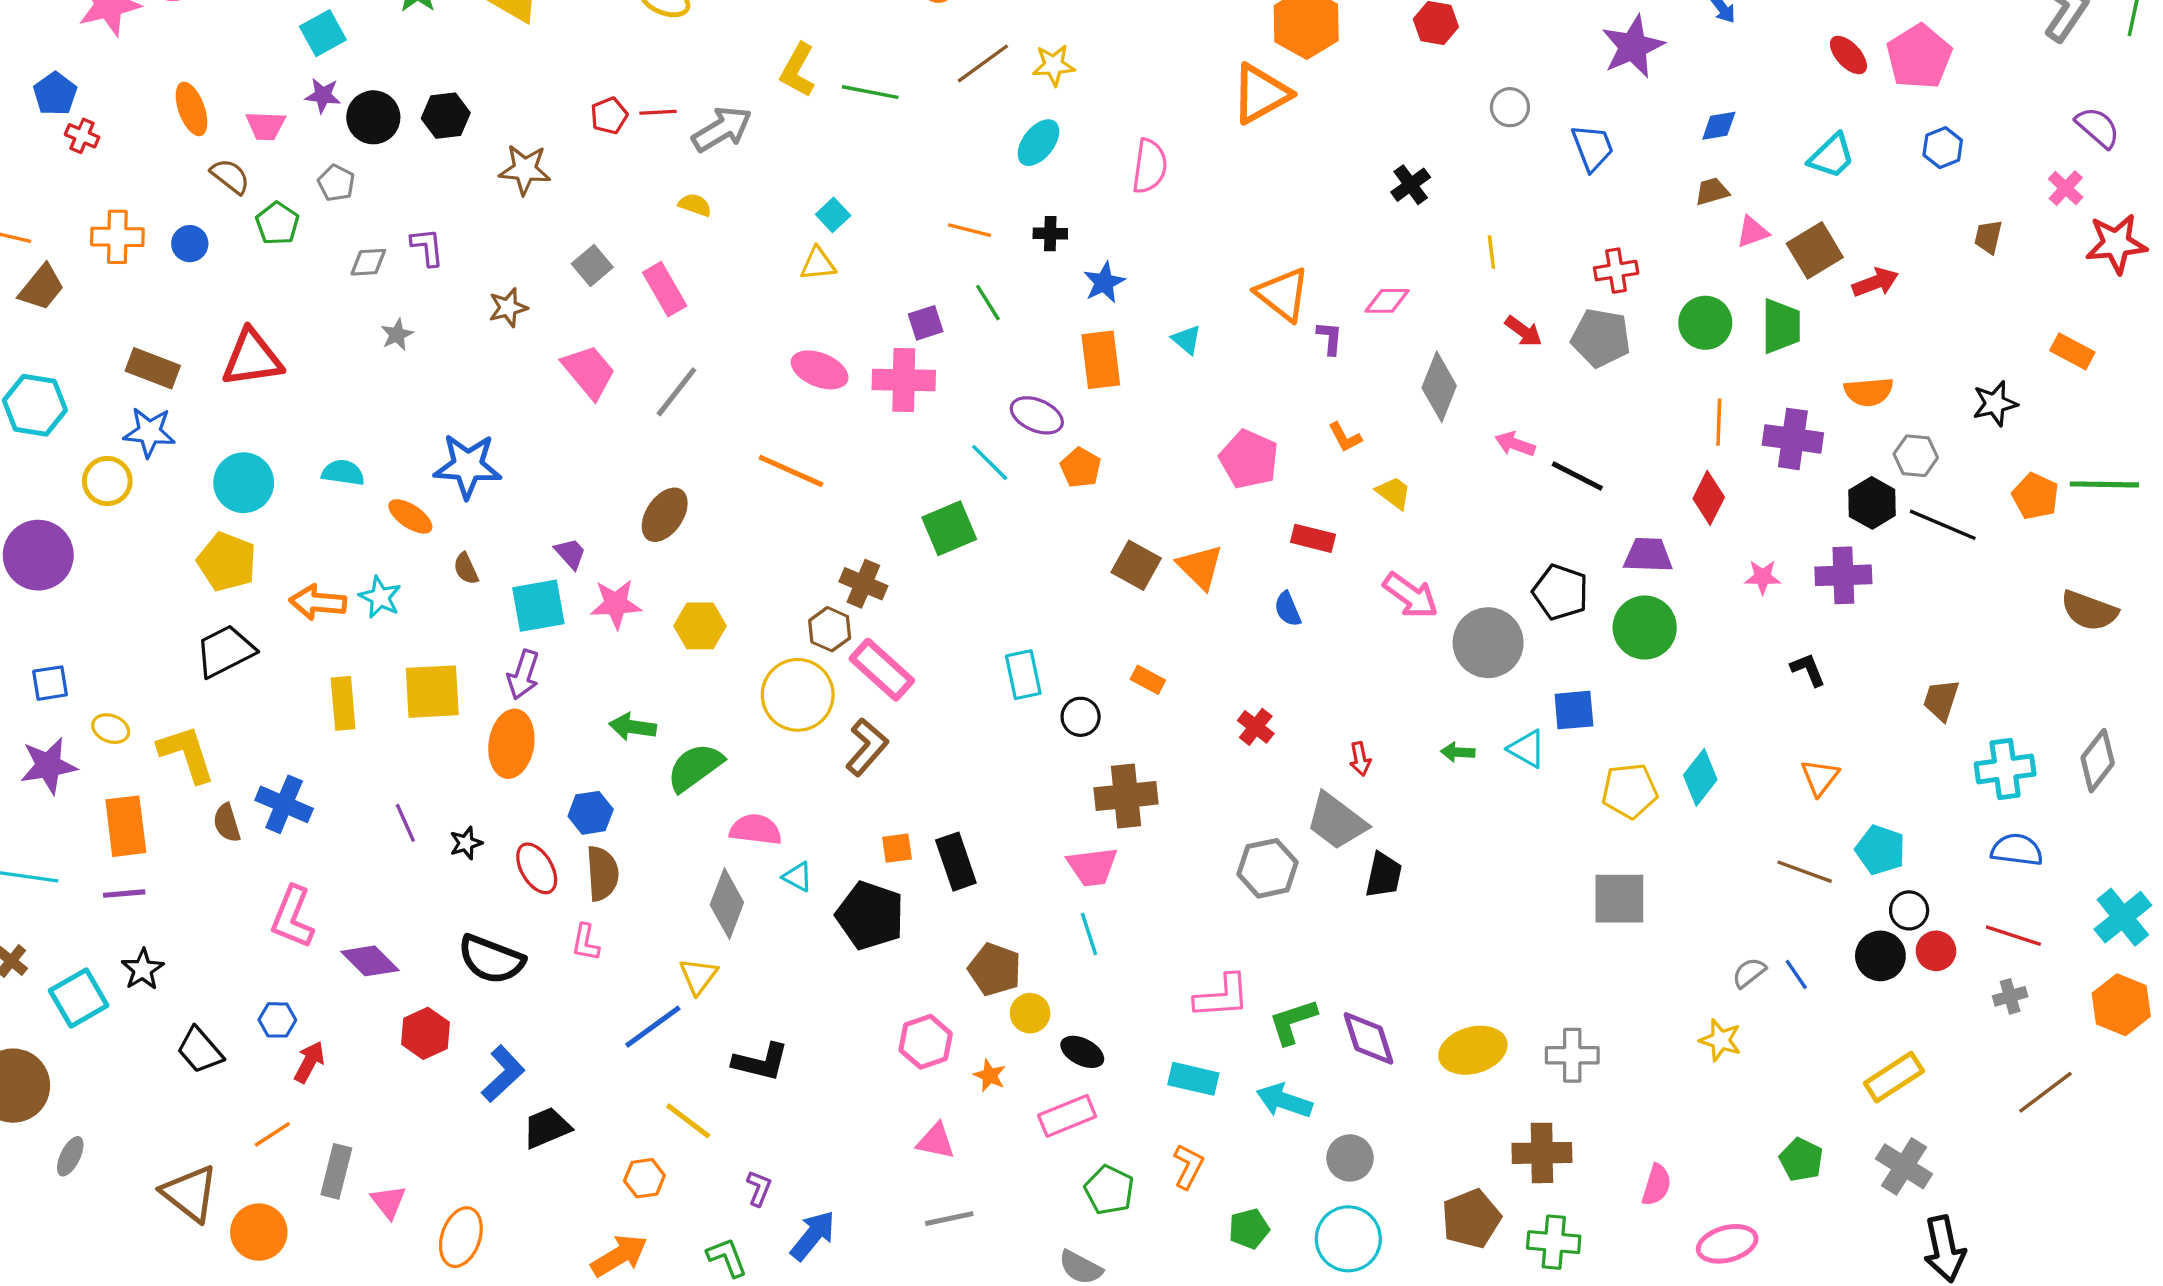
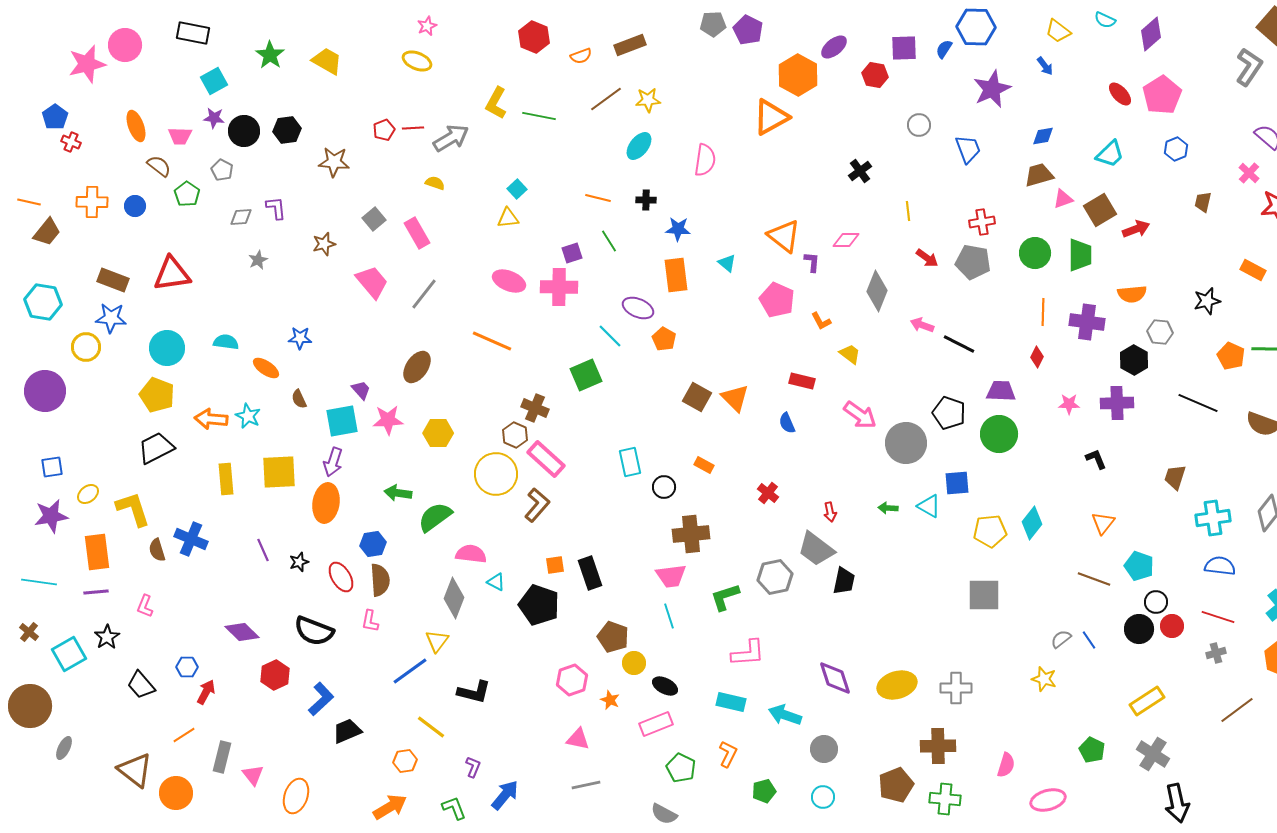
brown trapezoid: (1712, 191) -> (1039, 175), size x1.4
blue star: (1104, 282) -> (678, 229), turned 30
pink pentagon: (1249, 459) -> (777, 300), moved
blue star: (468, 466) -> (300, 338), size x0.6
red diamond: (1709, 498) -> (1037, 357), size x0.7
black line: (1943, 525) -> (1198, 403), moved
yellow ellipse: (111, 729) -> (88, 494), turned -60
pink L-shape: (293, 917) -> (145, 606), moved, size x0.6
green L-shape: (1293, 1022) -> (725, 597), moved
cyan circle: (1348, 1239) -> (823, 797), size x0.6

